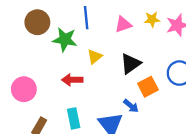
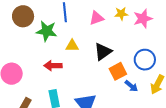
yellow triangle: (95, 57) -> (72, 46), turned 40
blue arrow: (131, 106) -> (131, 86), moved

